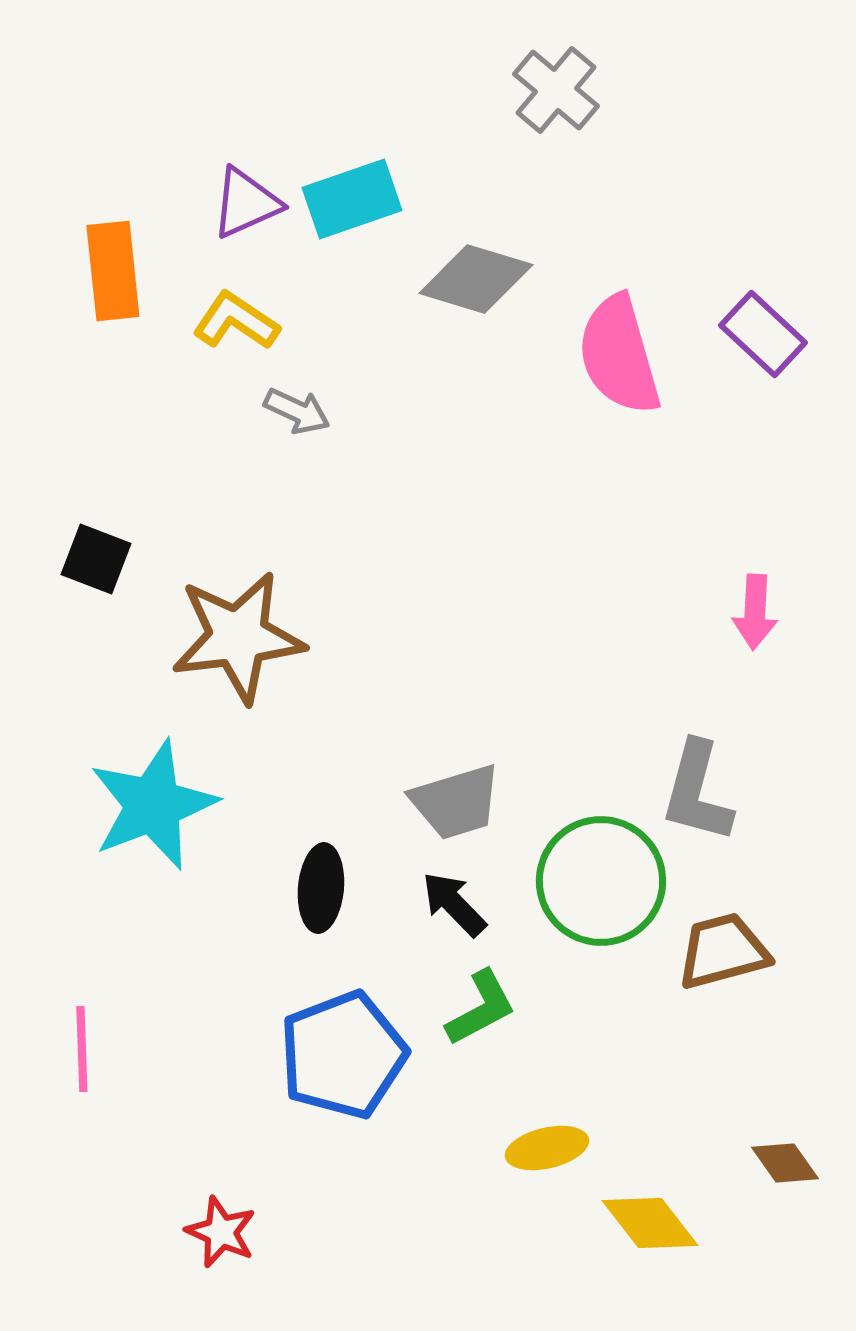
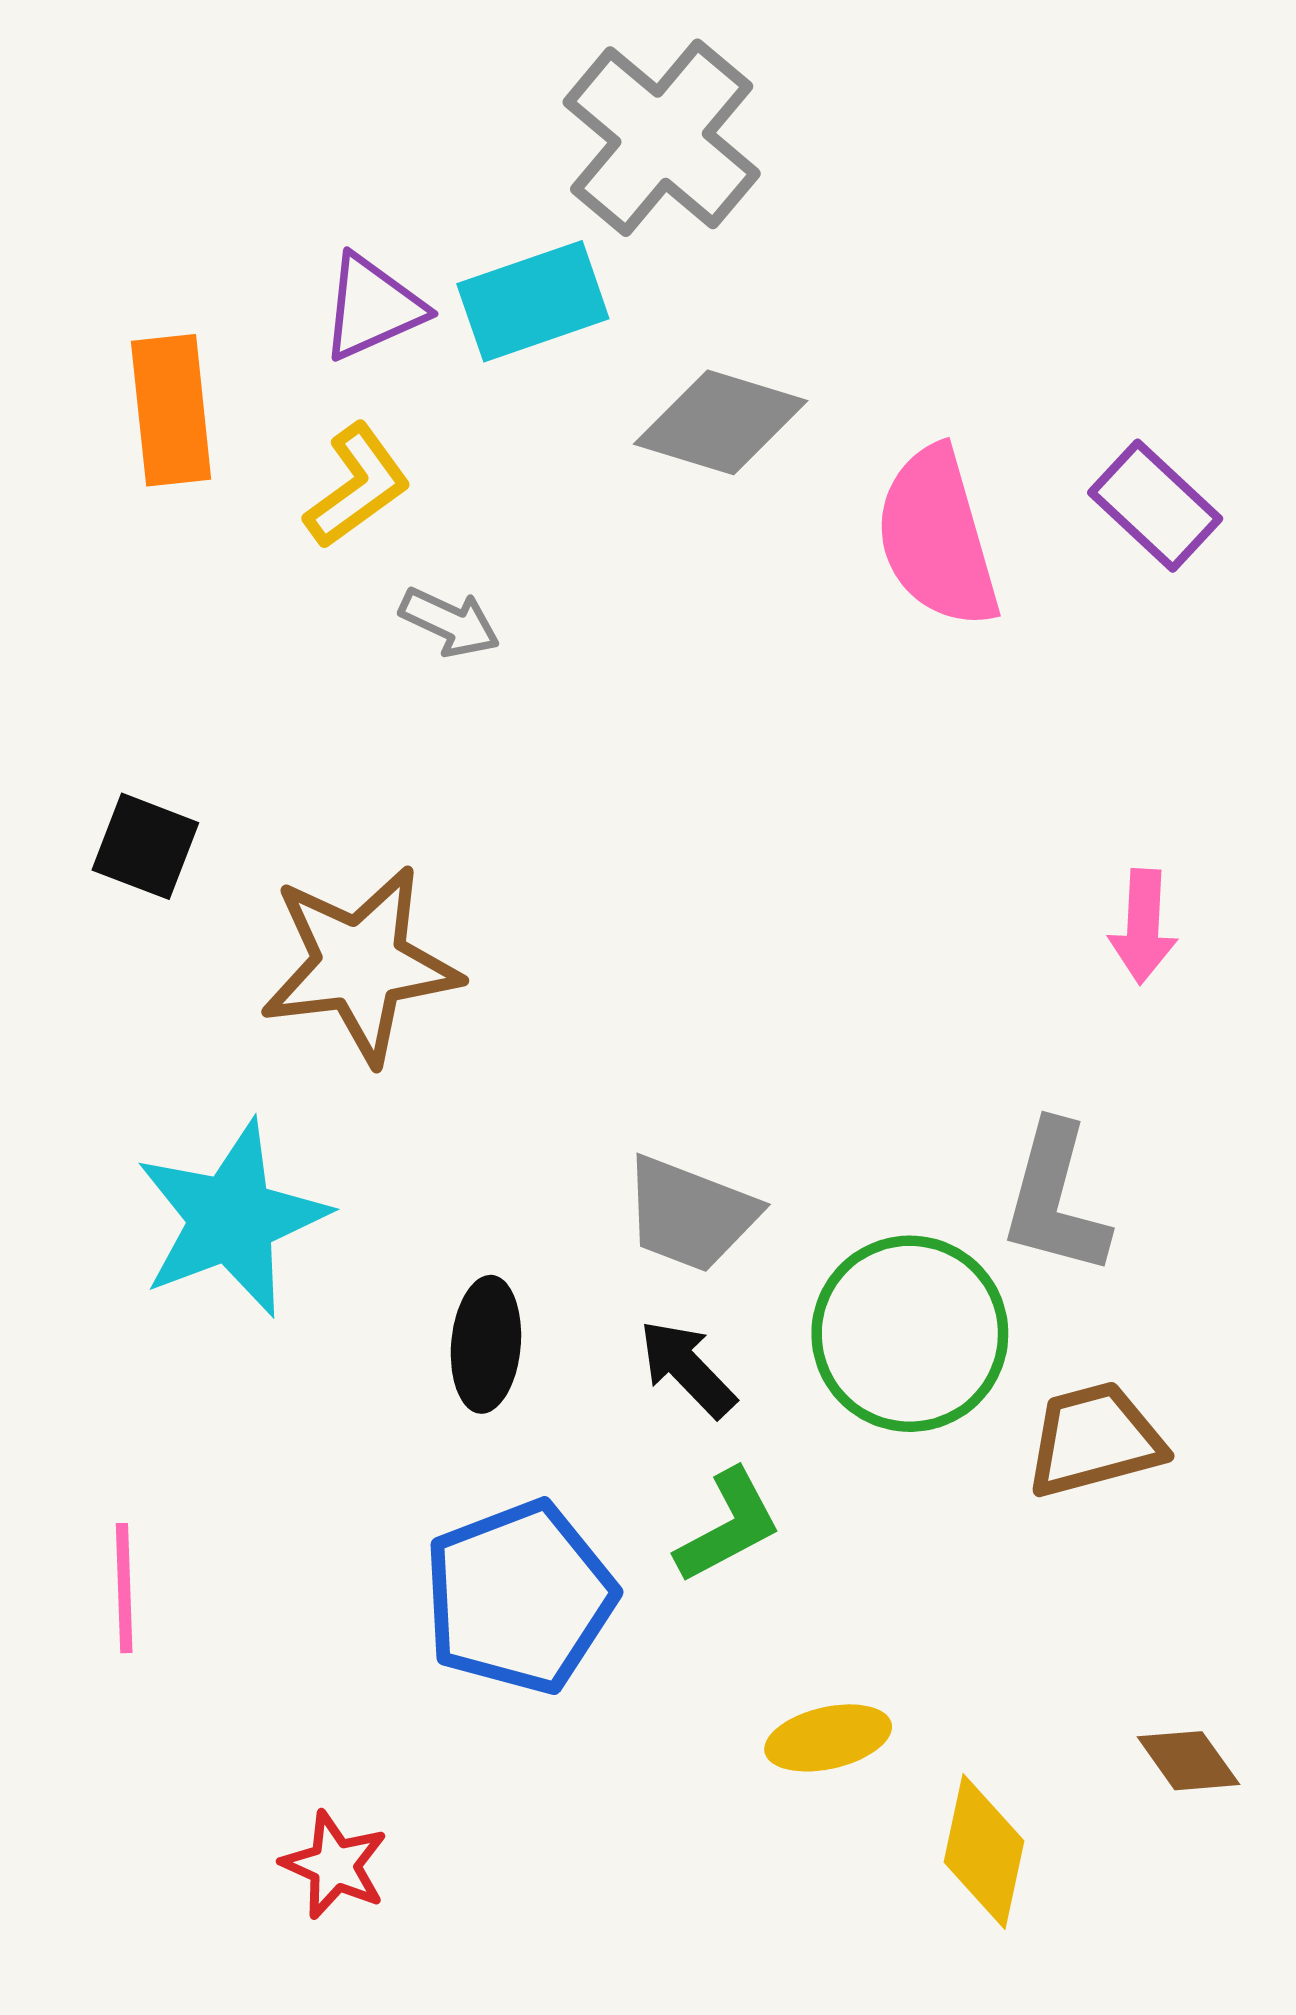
gray cross: (556, 90) -> (662, 138), moved, size x1.5
yellow L-shape: (236, 321) -> (357, 486), turned 110
gray trapezoid: (456, 802) -> (690, 1214), turned 38
yellow diamond: (650, 1223) -> (984, 1851), turned 50

